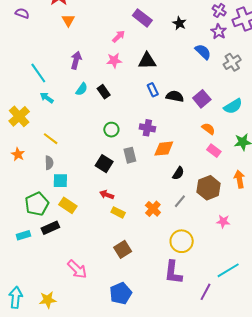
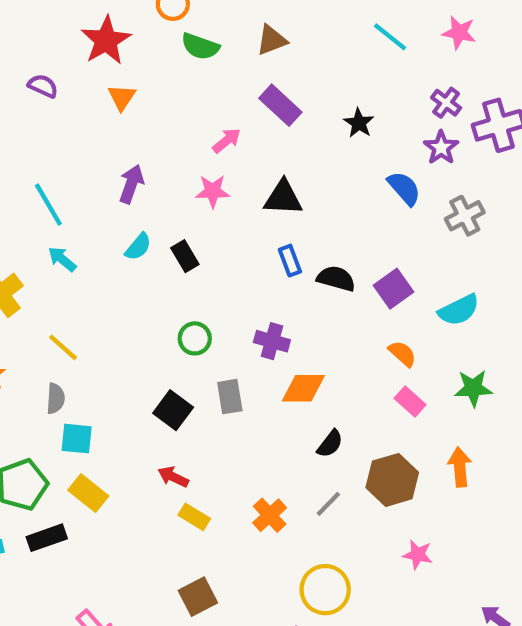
purple semicircle: (22, 13) -> (43, 86), moved

